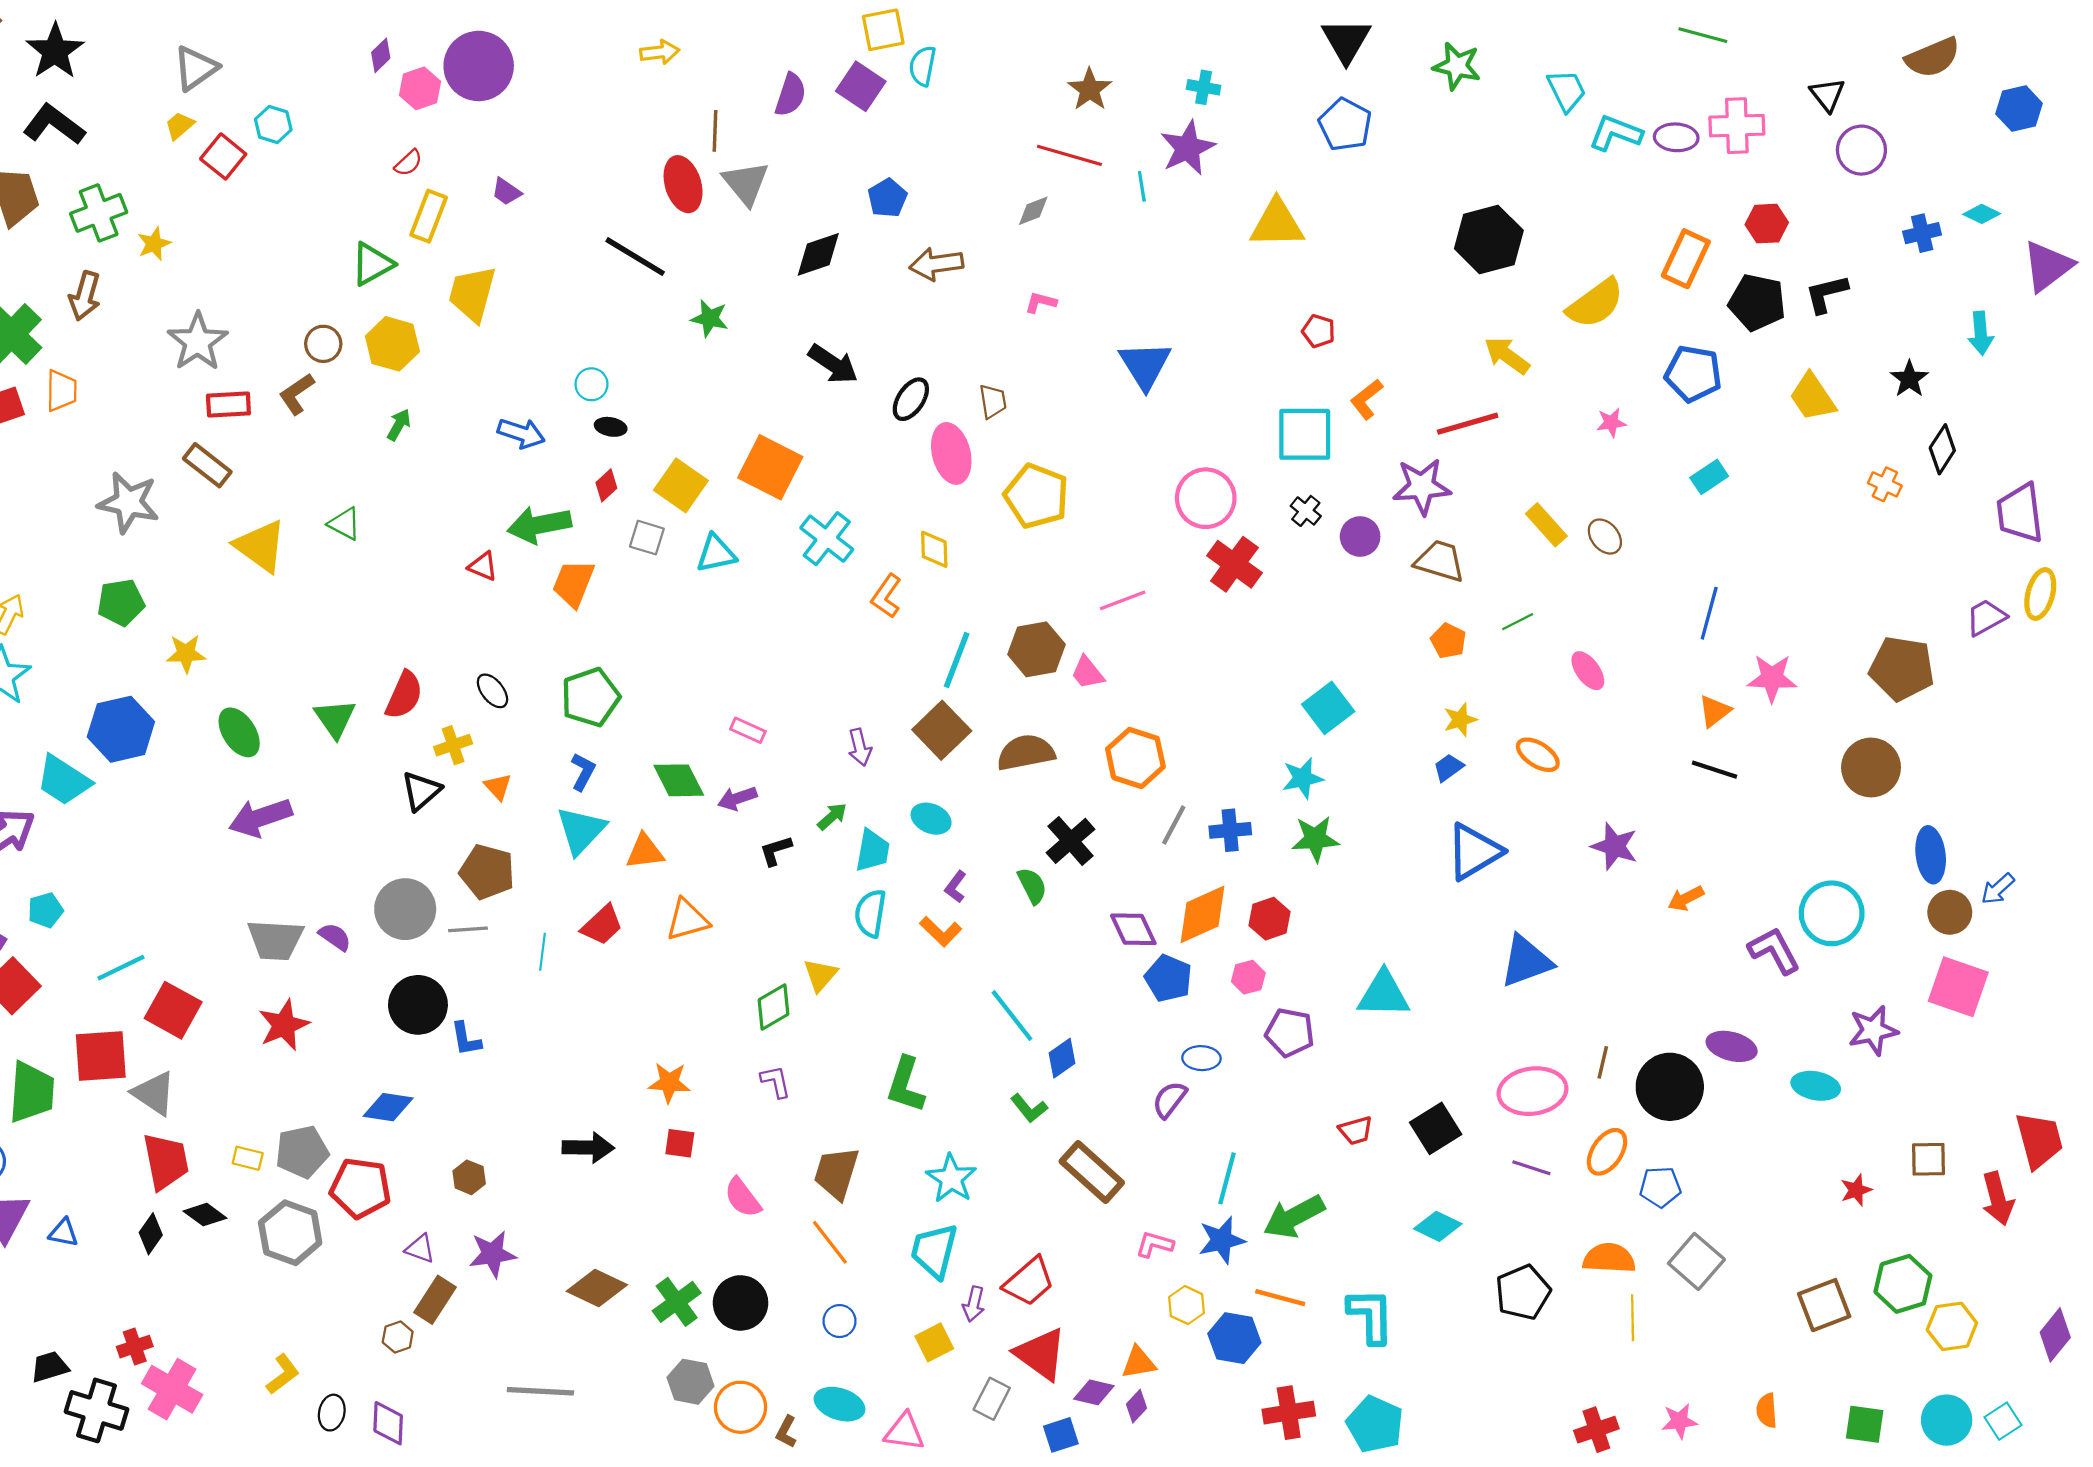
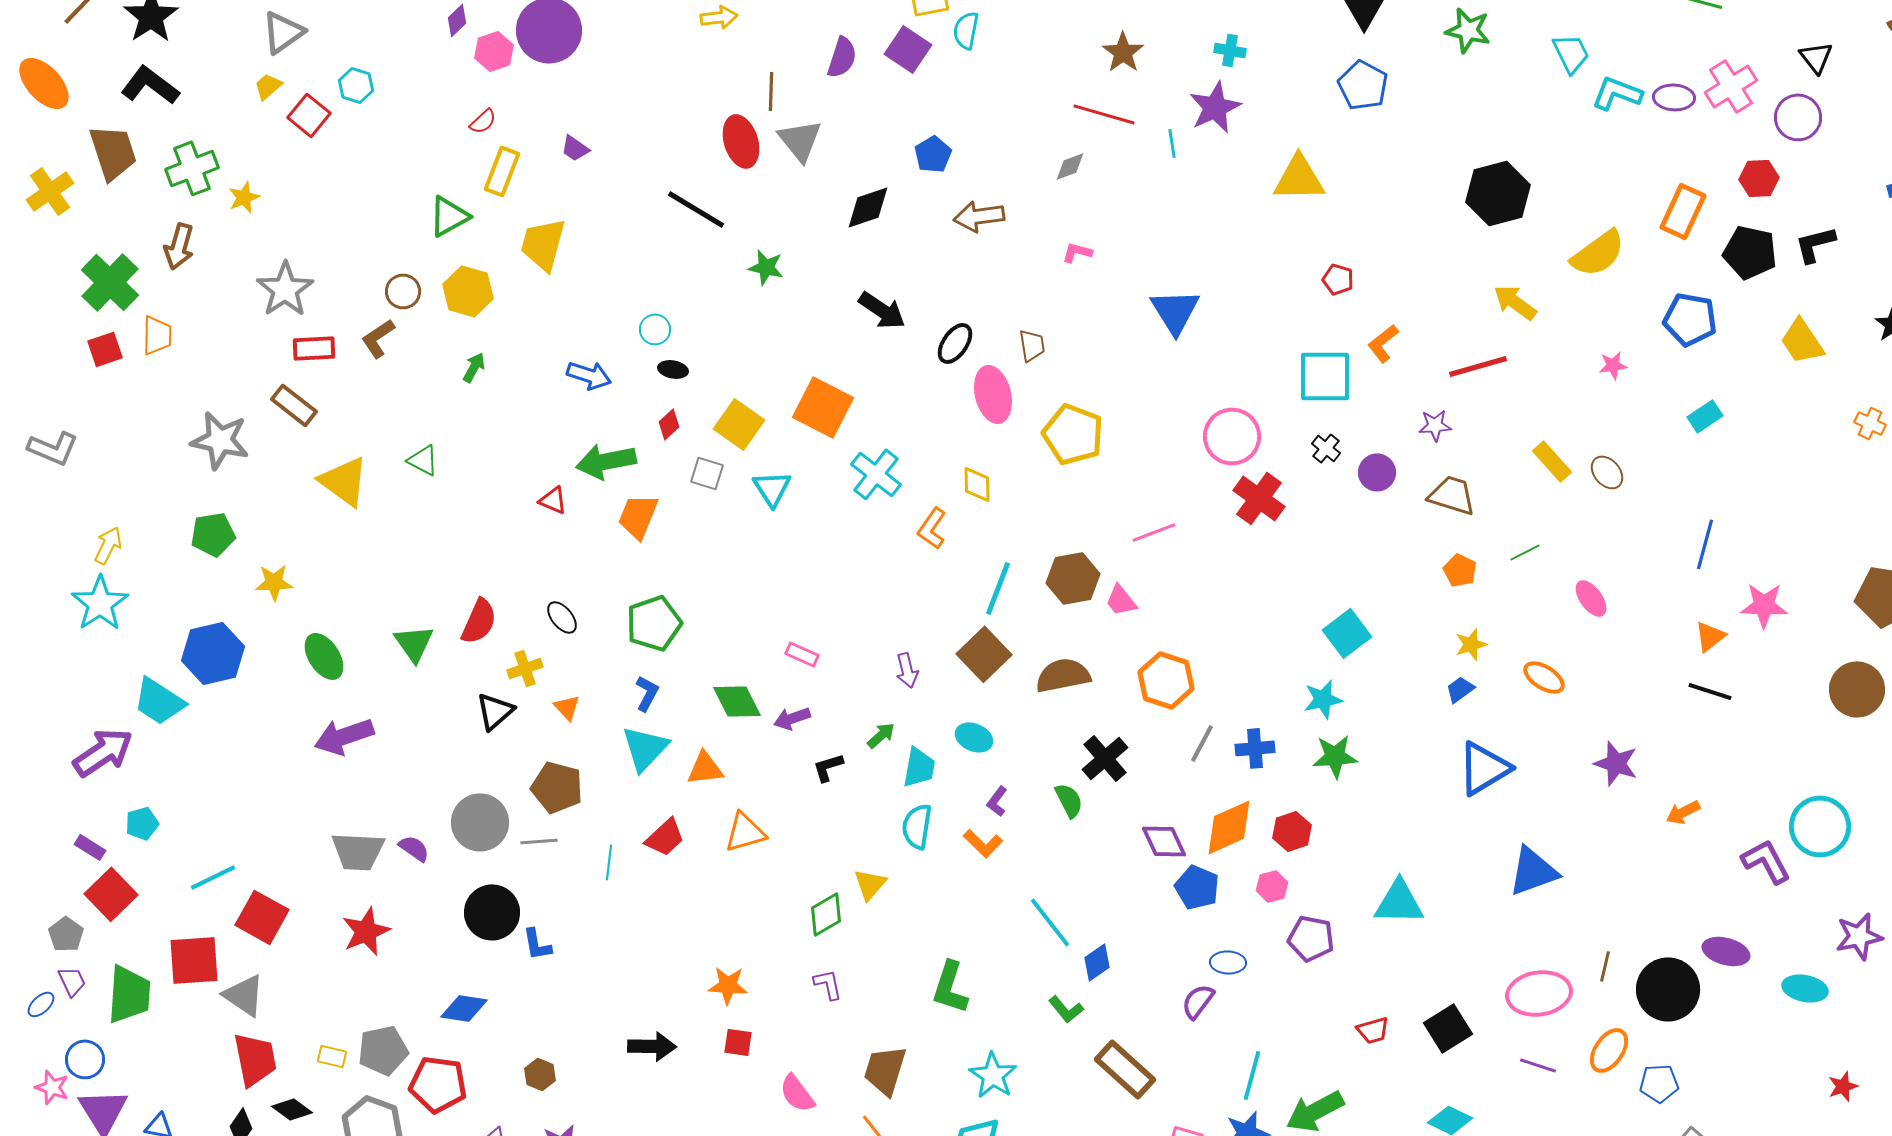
pink cross: (1737, 126) -> (1731, 86), turned -30
purple circle: (1861, 150) -> (1798, 117), moved
purple star: (1422, 486) -> (1435, 425), size x0.6
cyan triangle: (716, 554) -> (772, 488), turned -51

